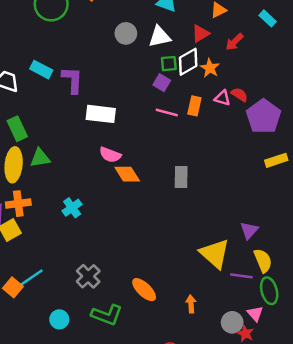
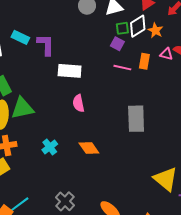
pink semicircle: (110, 155) -> (79, 103), turned 60
green triangle: (40, 158) -> (22, 108), size x1.4
orange diamond: (127, 174) -> (89, 148), moved
gray rectangle: (181, 177) -> (136, 119), size x1.5

